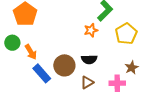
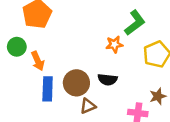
blue rectangle: (42, 73) -> (48, 89), turned 36
brown triangle: (87, 82) -> (88, 106), moved

